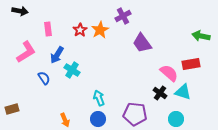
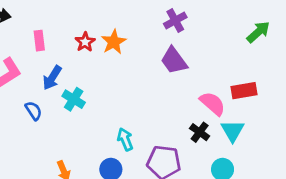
purple cross: (123, 16) -> (175, 20), moved
green arrow: (201, 36) -> (258, 32), moved, turned 126
cyan triangle: (183, 92) -> (233, 131), turned 42
cyan arrow: (99, 98) -> (125, 139), moved

